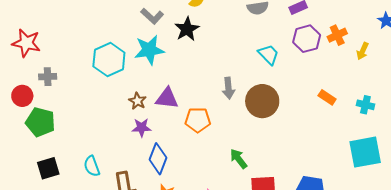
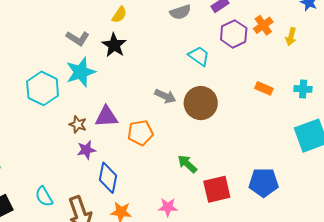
gray arrow: (228, 88) -> (165, 96), turned -50

